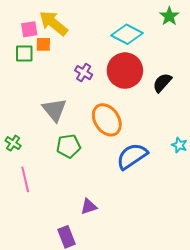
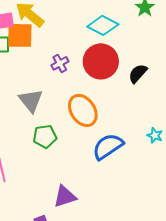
orange square: (43, 44) -> (20, 35), size x1.8
purple cross: (84, 73) -> (60, 63), turned 30
purple triangle: (89, 207) -> (65, 196), size x1.4

